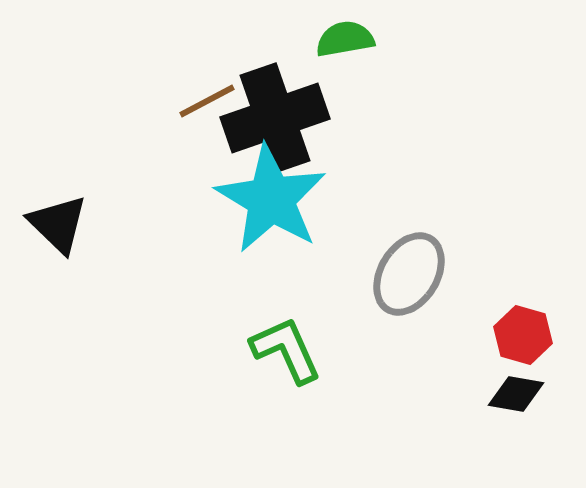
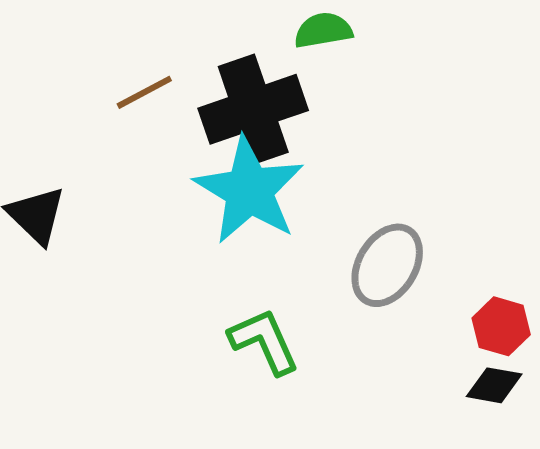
brown line: (207, 101) -> (144, 92), moved

